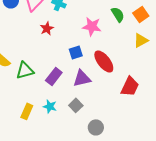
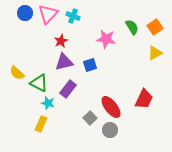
red ellipse: (104, 61) -> (111, 107), moved
green triangle: (25, 70) -> (39, 83), turned 42
purple triangle: (82, 78) -> (64, 62), moved
cyan star: (50, 106) -> (48, 103), moved
gray circle: (96, 127) -> (110, 130), moved

